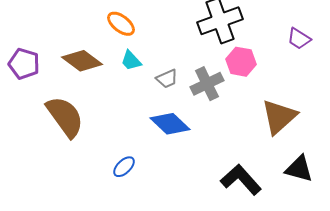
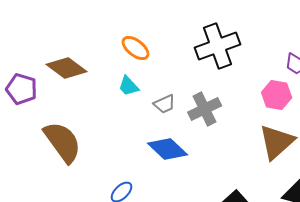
orange ellipse: (121, 24) -> (136, 48), moved
brown diamond: (82, 61) -> (67, 68), moved
pink hexagon: (241, 62) -> (277, 95), moved

